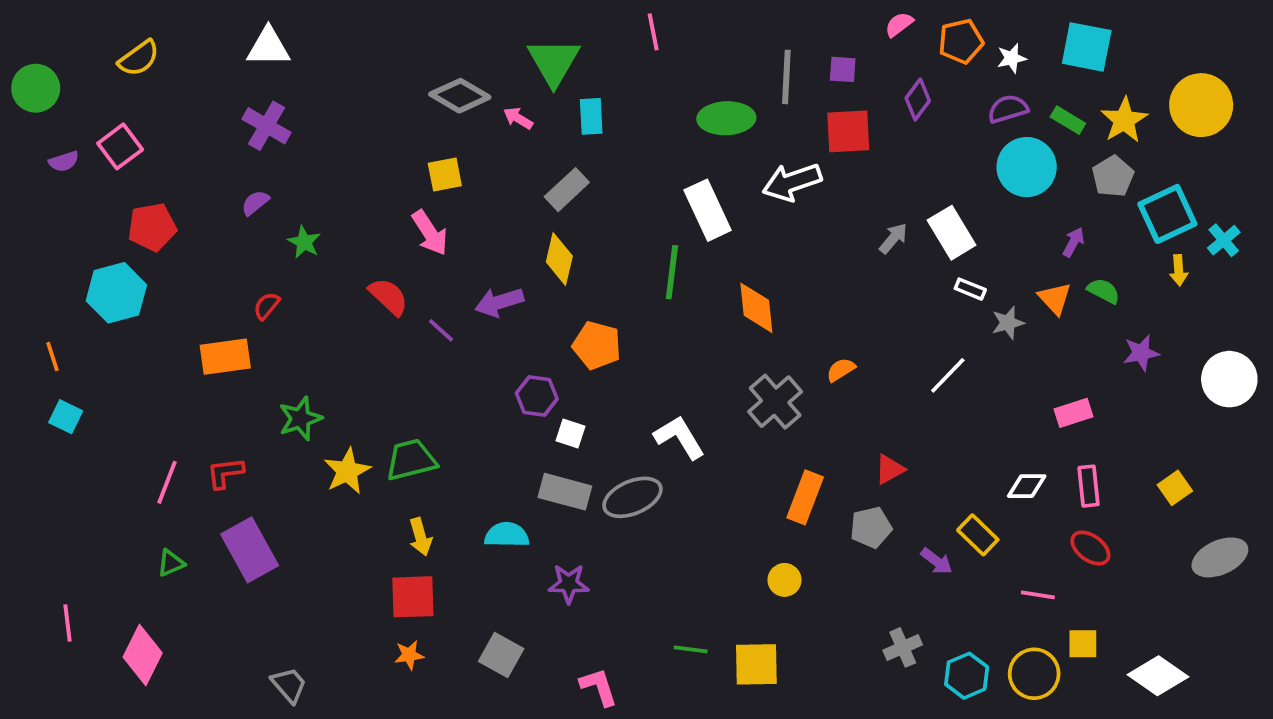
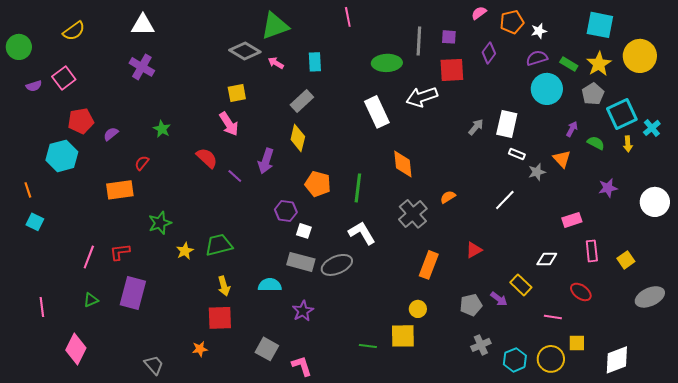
cyan square: (1087, 47) -> (600, 25), moved
green triangle: (554, 62) -> (275, 26), moved, turned 40
purple semicircle: (255, 203) -> (111, 134), moved
white rectangle: (952, 233) -> (507, 124), turned 44
green line: (672, 272) -> (358, 188), moved
green semicircle: (1104, 291) -> (596, 143), moved
purple arrow: (499, 302) -> (266, 161), turned -55
yellow star: (347, 471) -> (185, 251), size x0.7
pink rectangle: (1089, 486) -> (592, 251), moved
gray pentagon: (871, 527) -> (471, 305), moved
purple rectangle: (250, 550) -> (133, 293), turned 44
purple star: (569, 584) -> (303, 311), turned -30
pink line: (68, 623) -> (42, 307), moved
orange star: (409, 655) -> (200, 349), moved
yellow square: (756, 664) -> (403, 336), moved
white diamond: (1158, 676) -> (617, 360), turned -56
pink L-shape: (599, 687) -> (302, 366), moved

